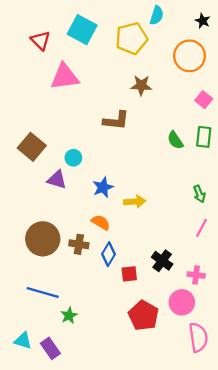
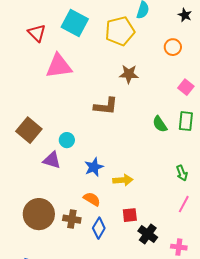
orange circle: (190, 56) -> (173, 47), size x0.6
red square: (129, 274) -> (130, 215), moved

